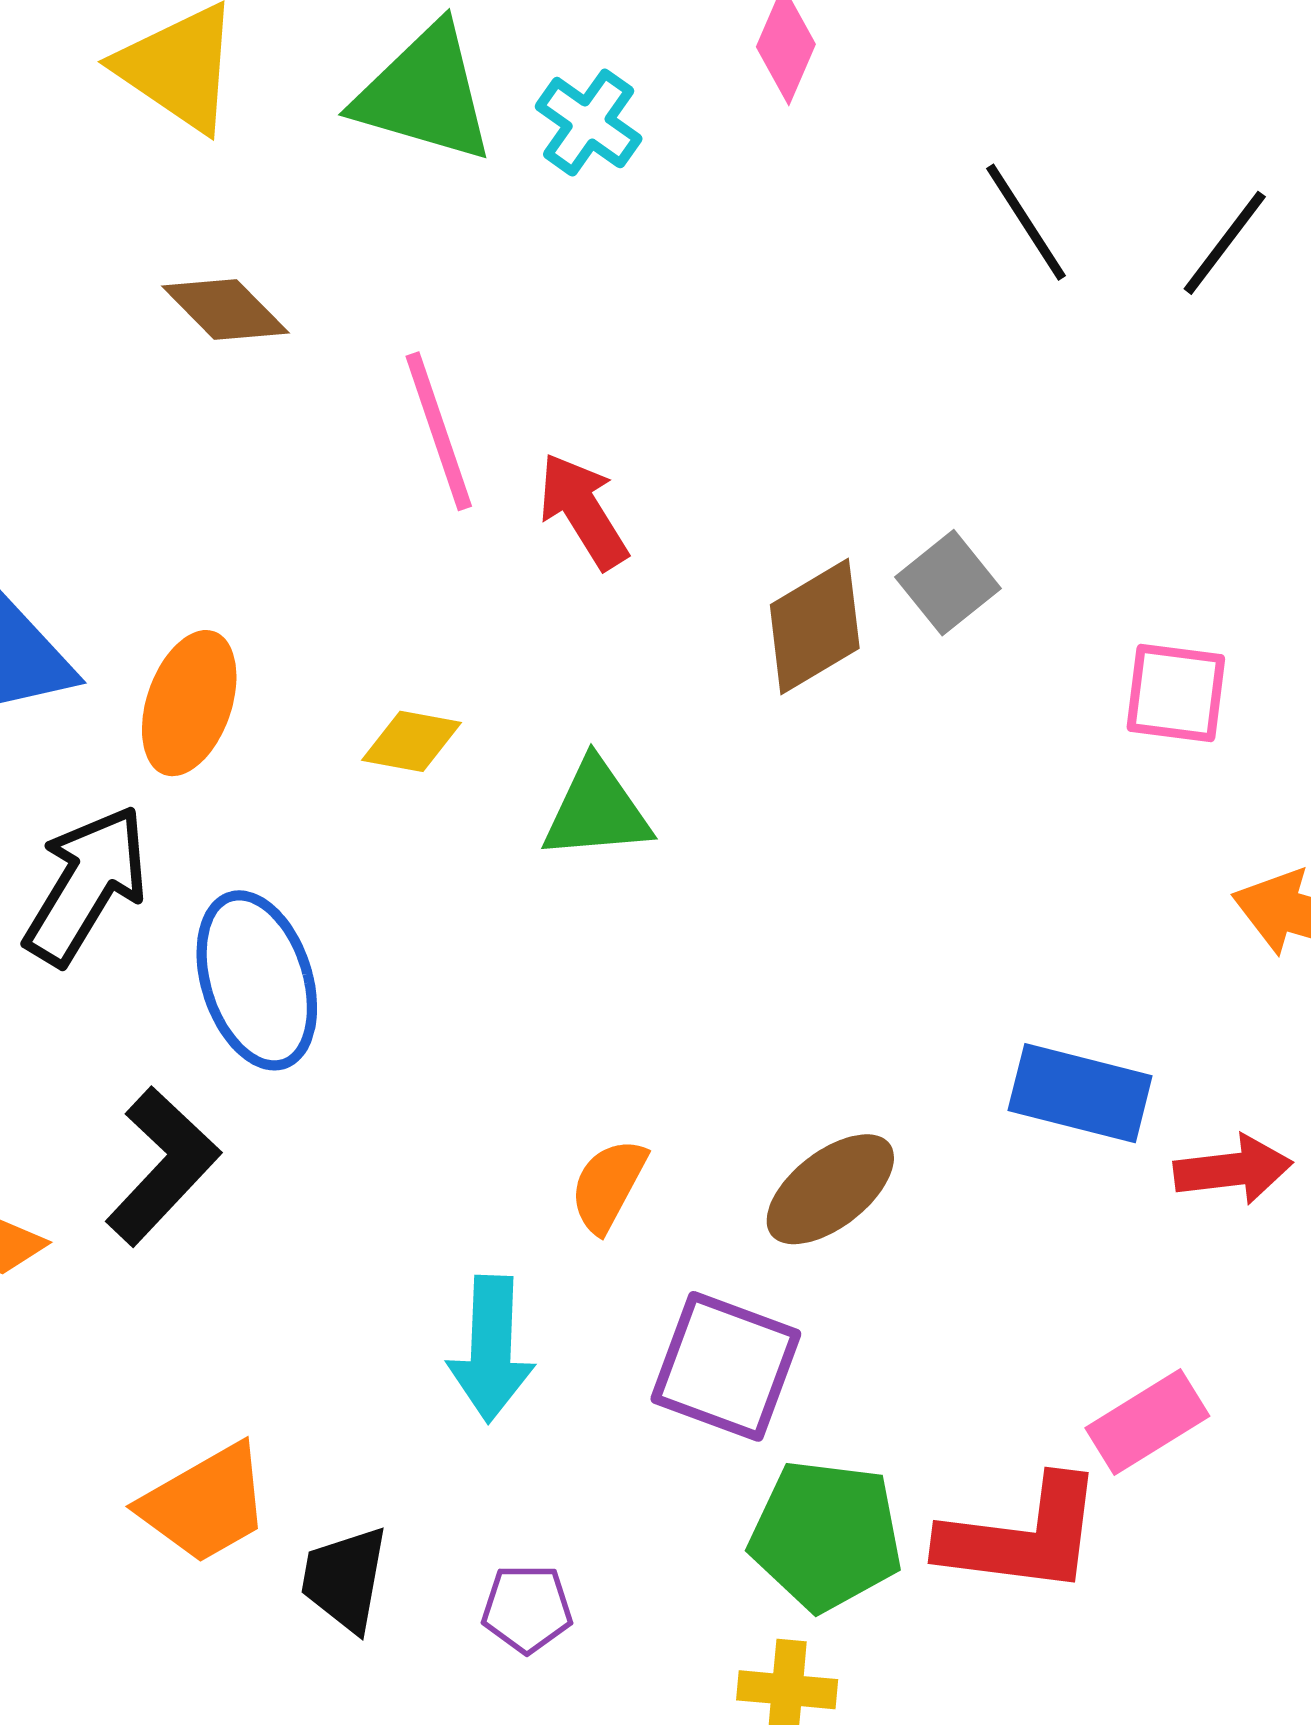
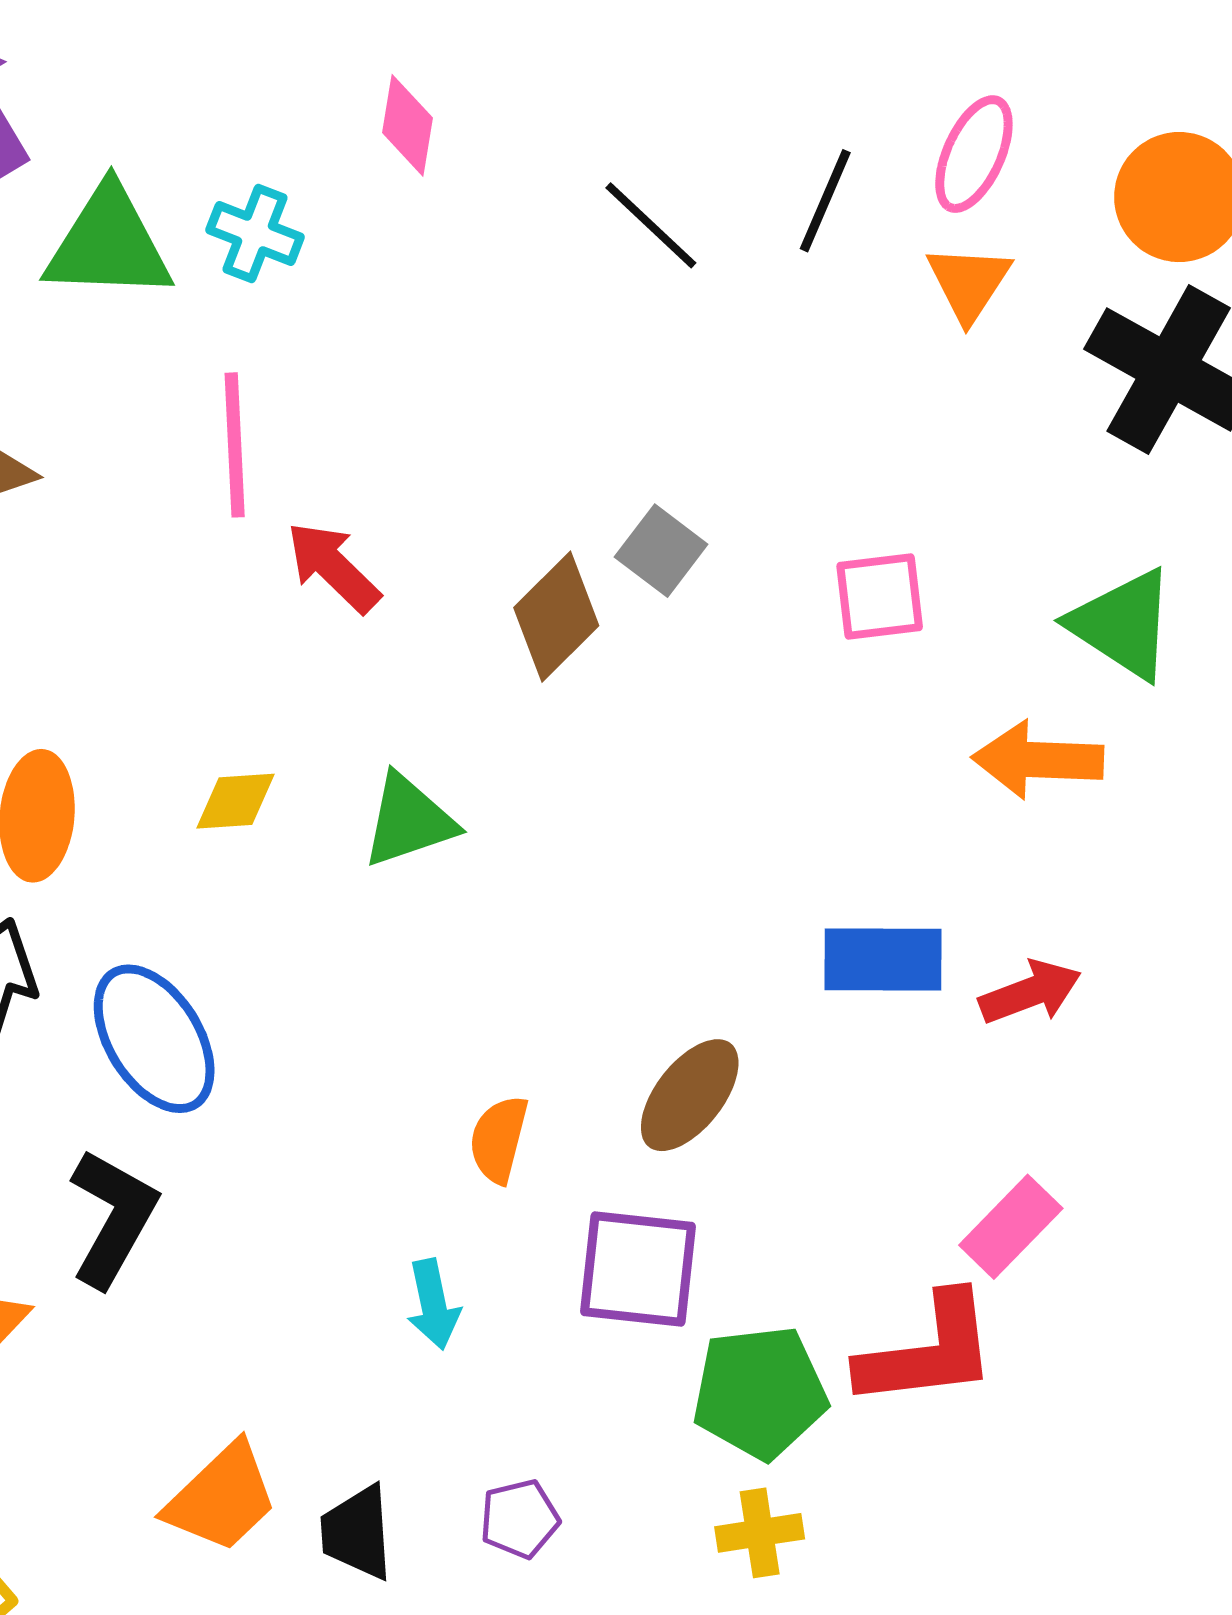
pink line: (439, 431) -> (235, 445), moved, turned 30
cyan arrow: (491, 1349) -> (433, 1304), size x0.7

